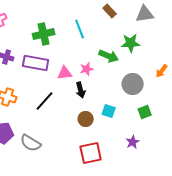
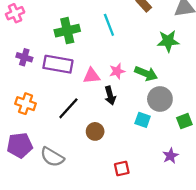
green arrow: (109, 56) -> (146, 73), moved
gray circle: (133, 84) -> (160, 99), moved
brown circle: (86, 119) -> (95, 131), moved
red square: (91, 153) -> (122, 169), size x0.6

